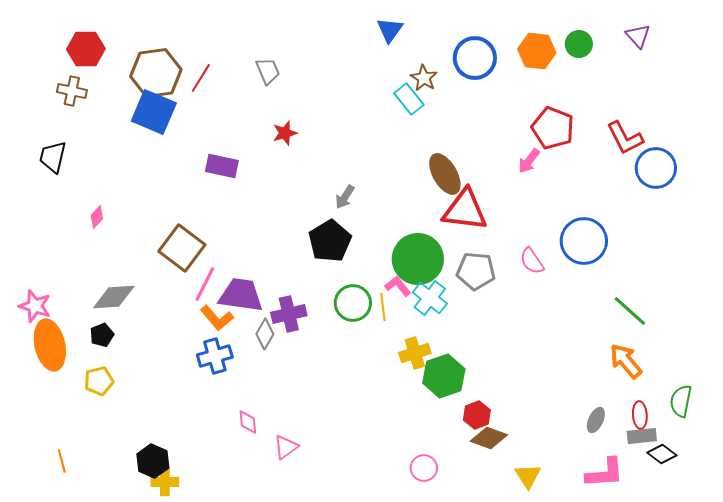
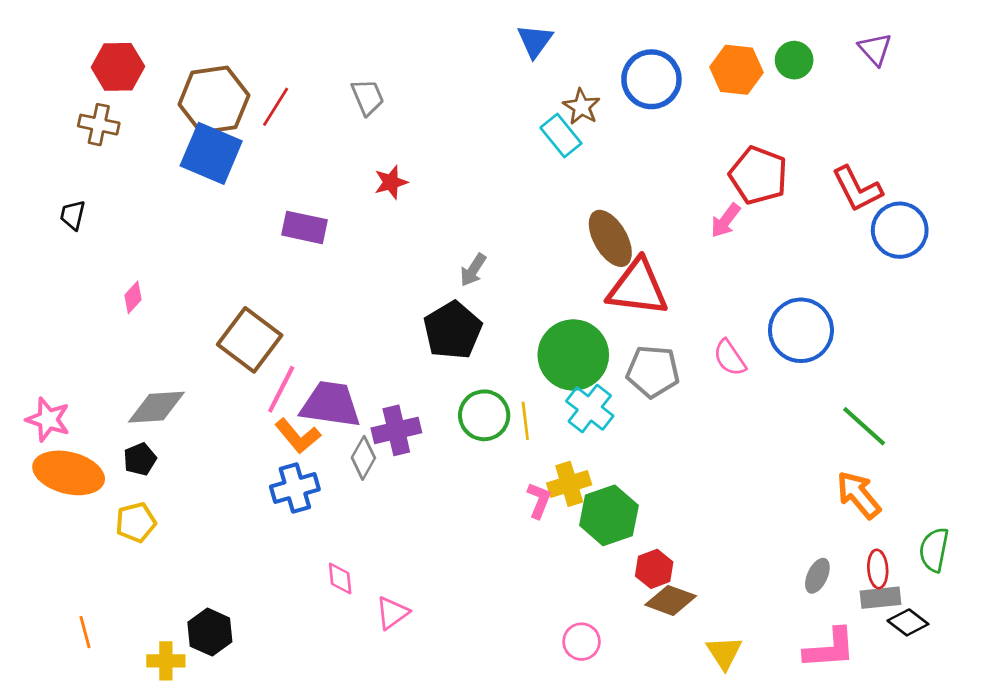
black trapezoid: (53, 157) -> (73, 215), size x0.7
pink L-shape: (398, 286) -> (539, 500), moved, turned 60
orange ellipse: (50, 345) -> (69, 473), turned -63
yellow cross: (165, 482) -> (166, 661), moved

